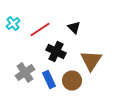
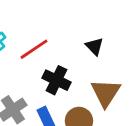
black triangle: (74, 28) -> (94, 46), moved

